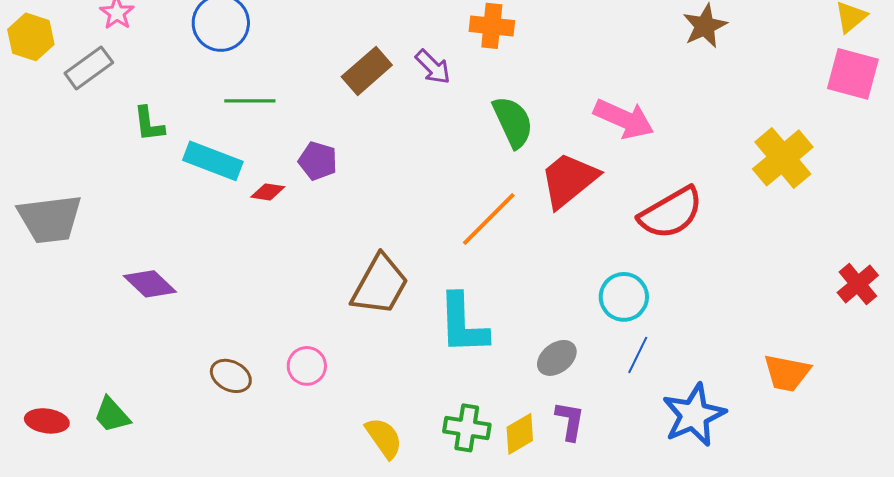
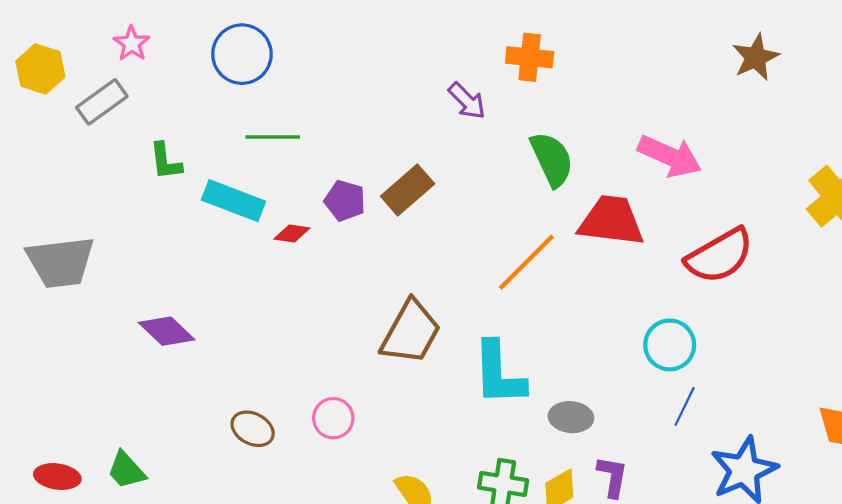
brown rectangle: (367, 71) -> (408, 190), moved
red trapezoid: (569, 180) -> (611, 221), turned 46
gray ellipse: (557, 358) -> (571, 417), moved, turned 42

